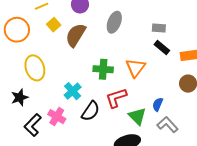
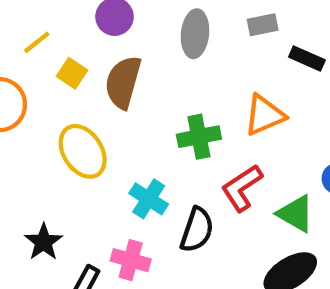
gray rectangle: (159, 28) -> (263, 25), moved
yellow ellipse: (35, 68) -> (83, 151), moved
orange triangle: (135, 68) -> (264, 115), turned 45

